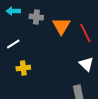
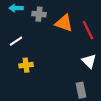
orange triangle: (61, 26) -> (64, 23), turned -42

